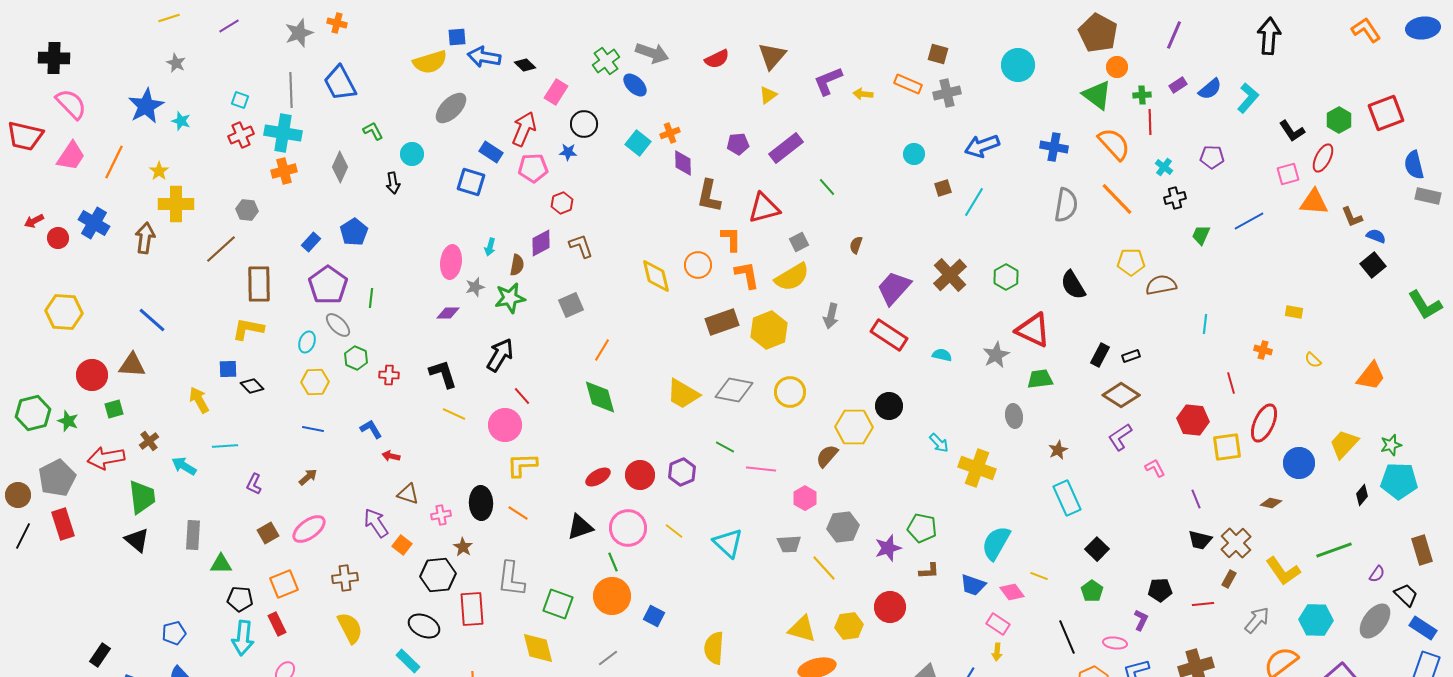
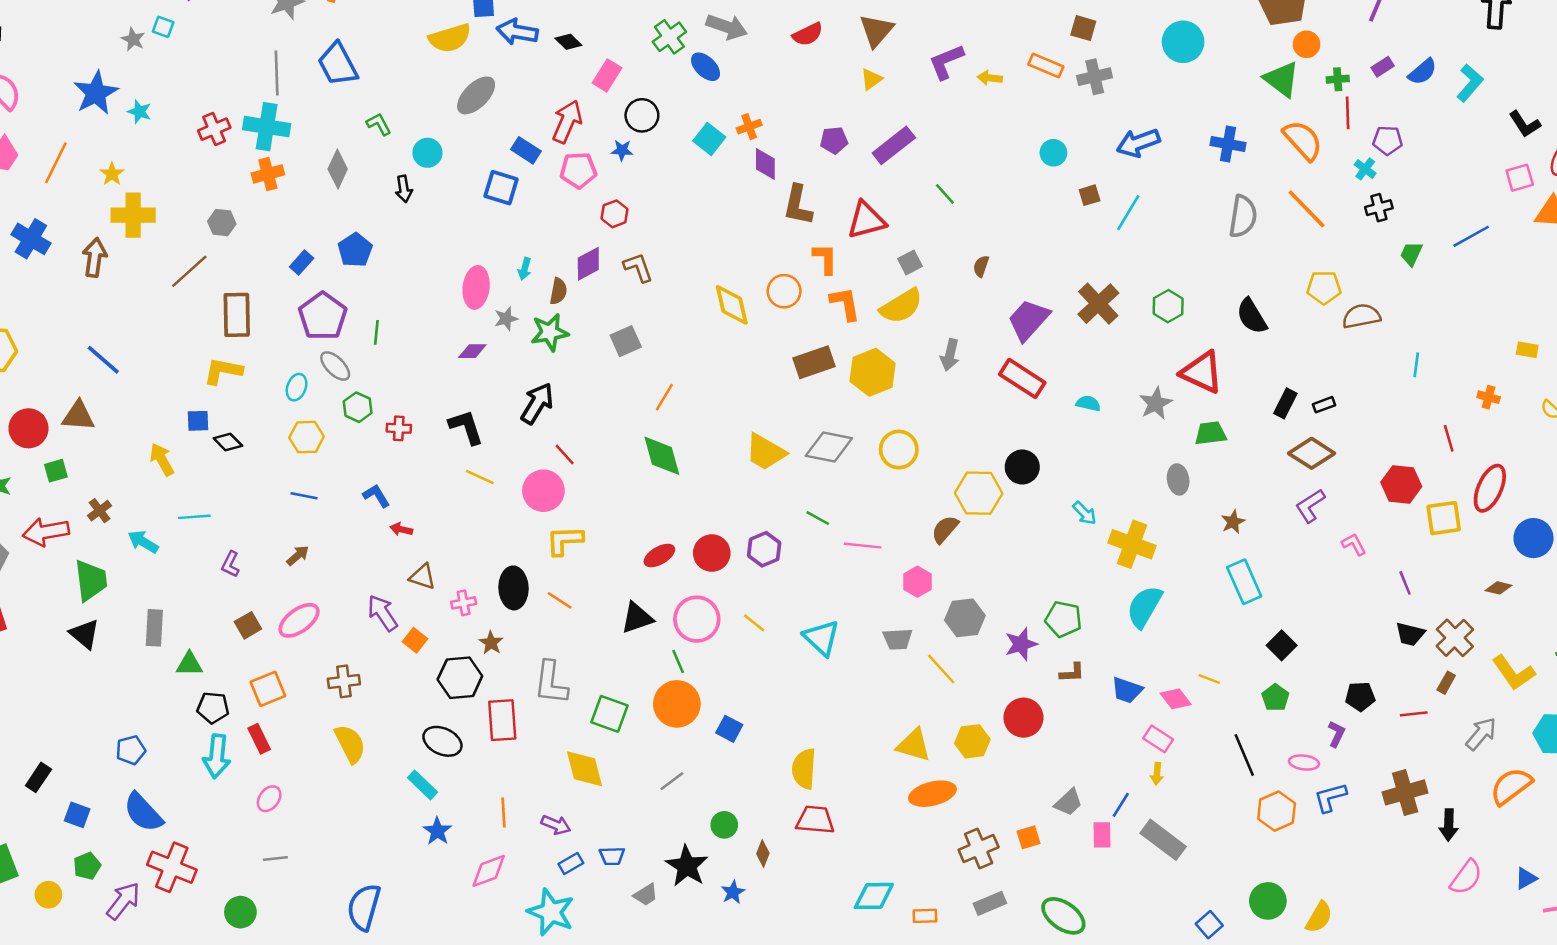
cyan square: (240, 100) -> (163, 27), moved
purple pentagon: (1212, 157) -> (1388, 140), moved
cyan semicircle: (996, 543) -> (1144, 607), moved

